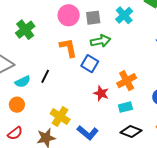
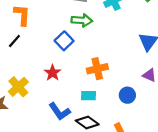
orange L-shape: (68, 48) -> (22, 15), moved
red star: (101, 93) -> (53, 73), moved
blue L-shape: (88, 133) -> (60, 111), moved

